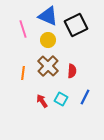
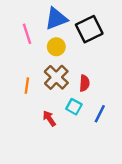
blue triangle: (48, 16) -> (56, 19), turned -45
cyan square: (61, 99) -> (74, 107), moved

